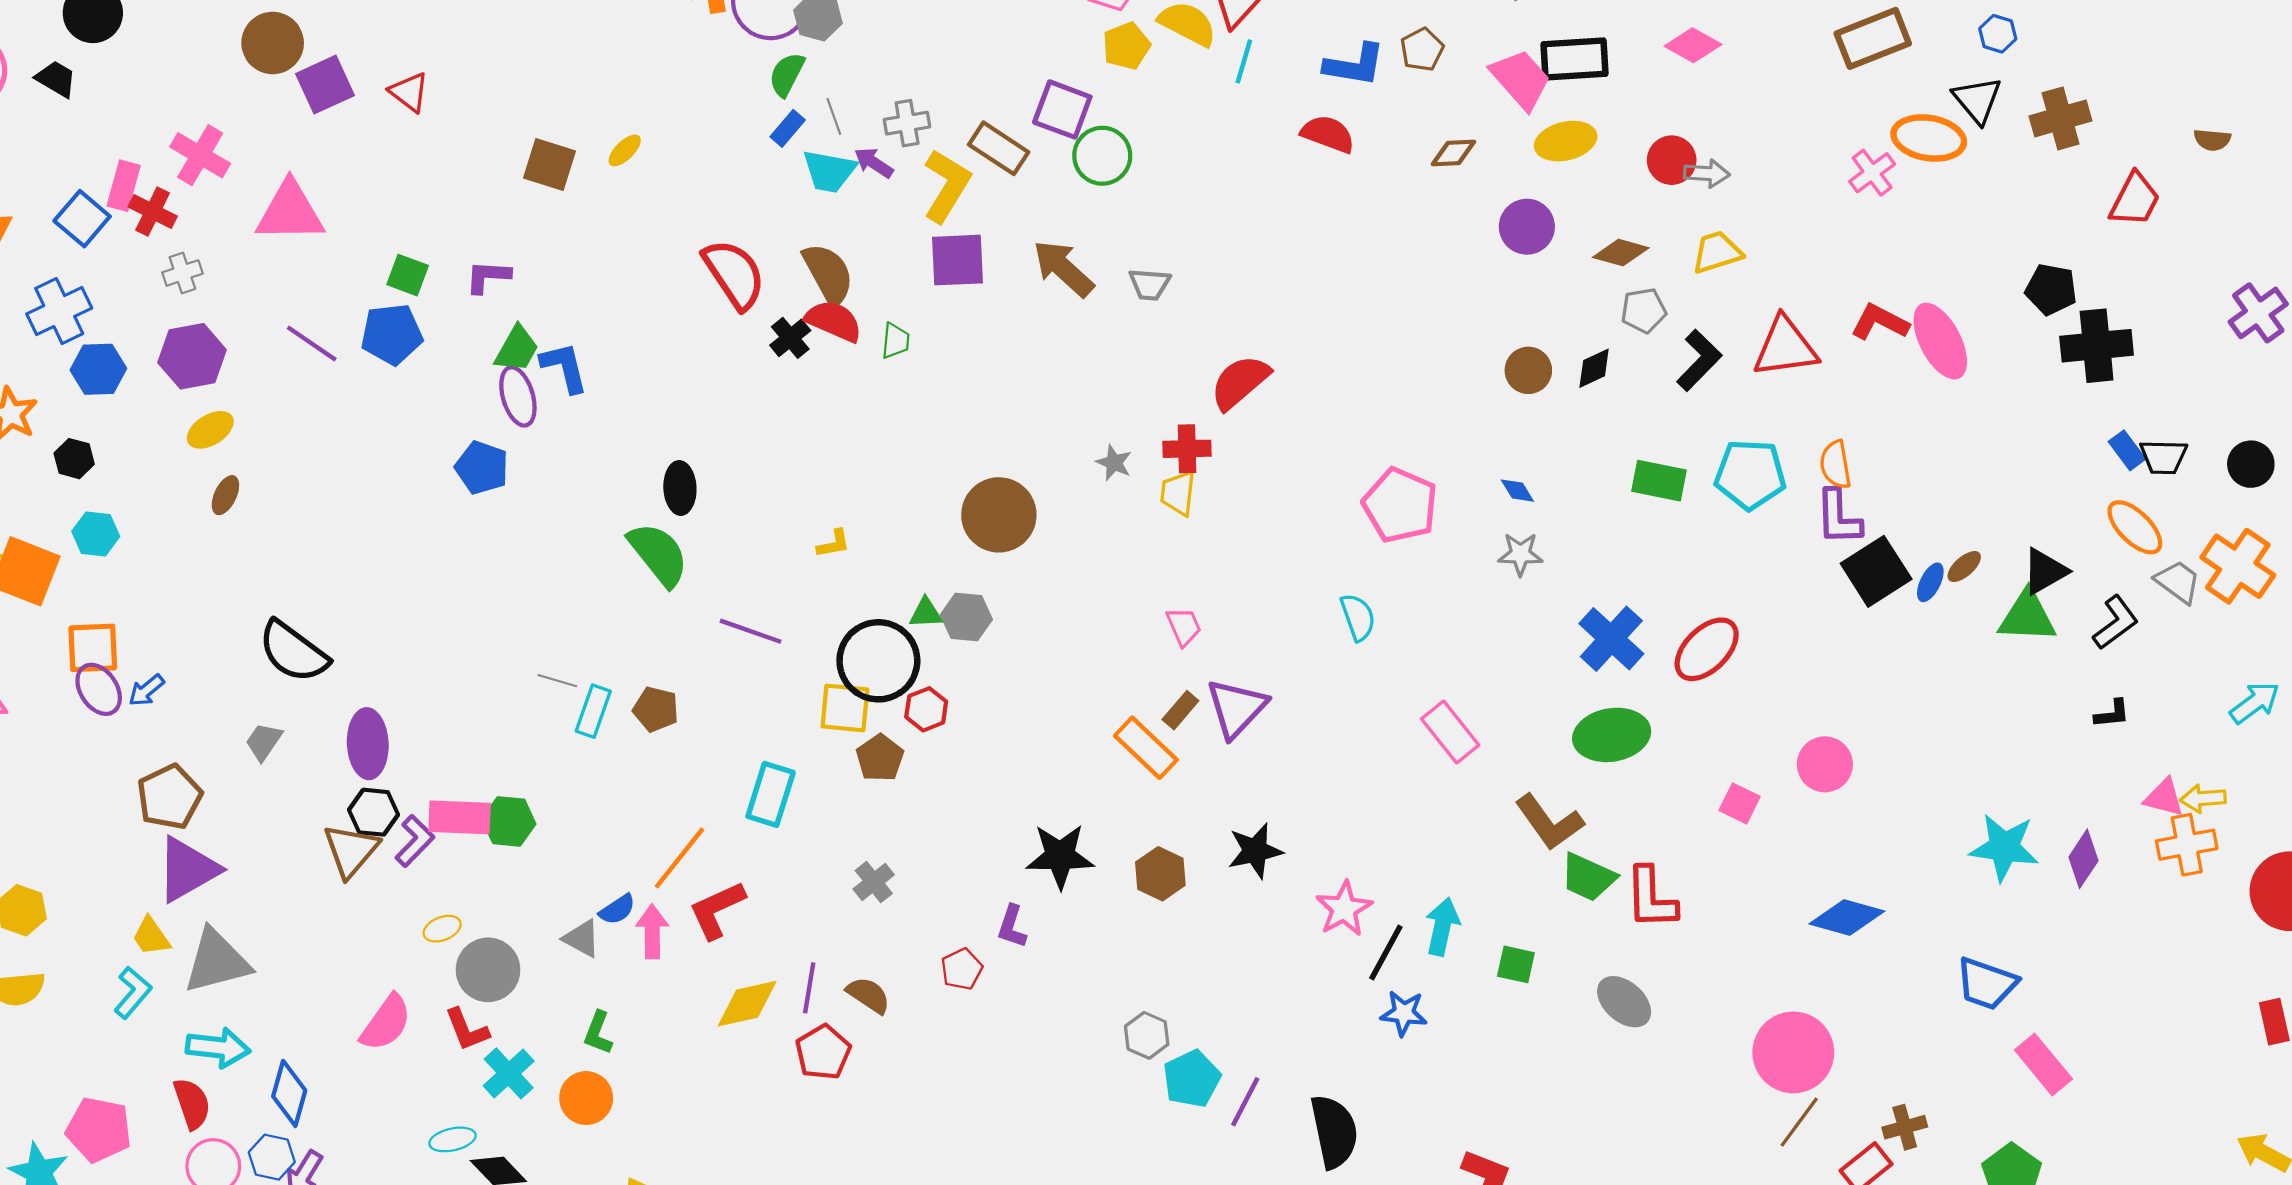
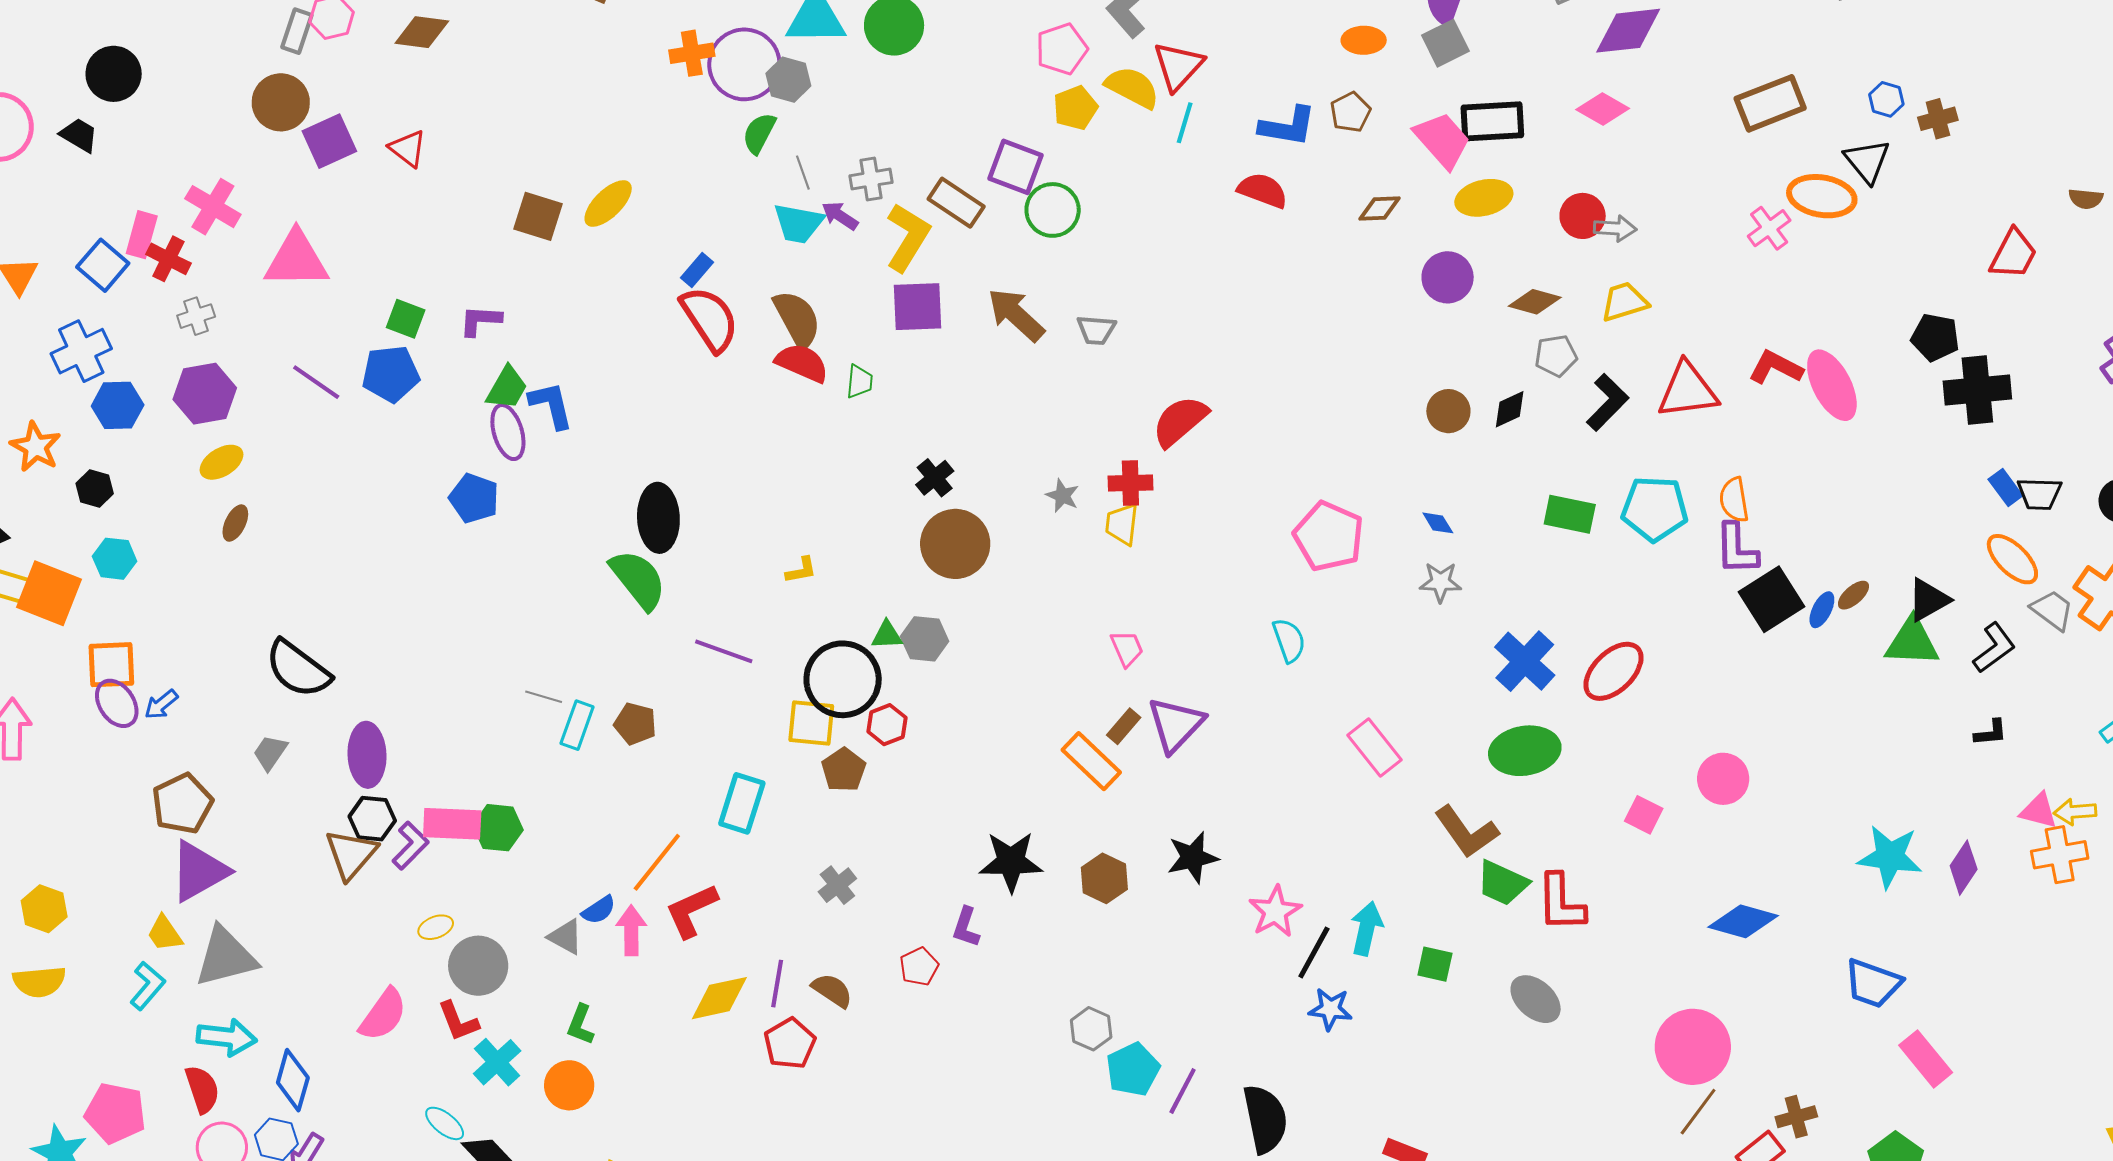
brown cross: (2061, 118) -> (1938, 119), moved, size x0.7
blue rectangle: (788, 128) -> (697, 270), moved
yellow ellipse: (625, 150) -> (608, 203), size x1.6
black cross: (790, 338) -> (935, 478), moved
black ellipse: (680, 488) -> (658, 518), size x1.4
cyan ellipse: (452, 1139) -> (445, 1123), turned 51

